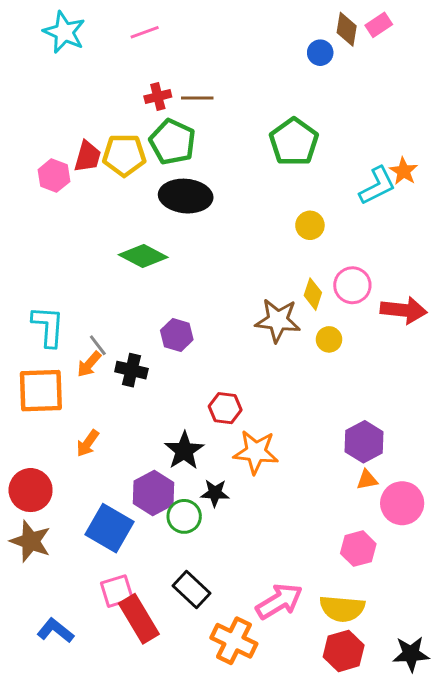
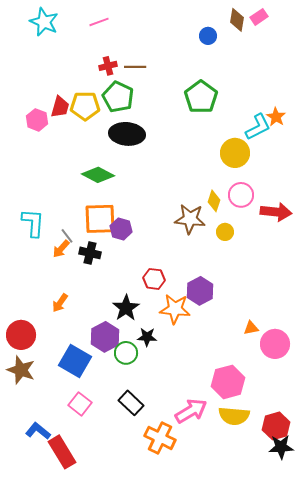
blue circle: (320, 53) -> (208, 36), moved
yellow circle: (310, 225) -> (235, 153), moved, size x1.5
orange square: (41, 391) -> (100, 219), moved
purple hexagon: (364, 442) -> (200, 291), moved
pink hexagon: (358, 549) -> (228, 382), moved, size x1.4
pink square: (117, 591) -> (80, 404), turned -35
red rectangle: (139, 619) -> (62, 452), moved
red hexagon: (344, 651) -> (276, 426), moved

